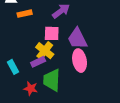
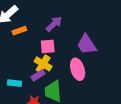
purple trapezoid: (77, 39) -> (87, 44), moved
cyan rectangle: (13, 67) -> (14, 83), turned -48

